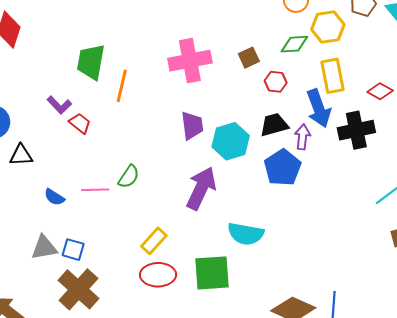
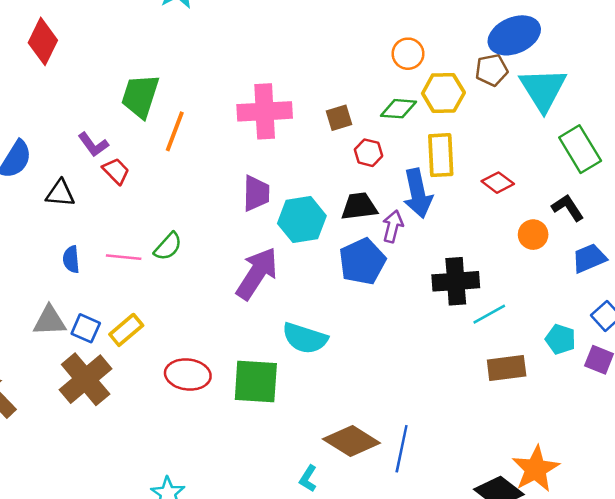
black cross: (356, 130) -> (456, 281), moved
black triangle: (21, 155) -> (60, 193), moved
blue semicircle: (54, 197) -> (71, 259), turned 45
yellow rectangle: (154, 241) -> (126, 330), moved

